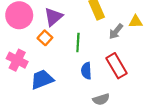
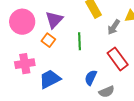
pink cross: (17, 60) -> (25, 64), turned -30
blue semicircle: (86, 71) -> (91, 78), moved, turned 35

